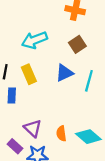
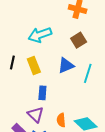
blue rectangle: (12, 95) -> (42, 93), moved

